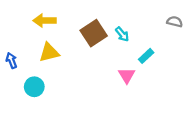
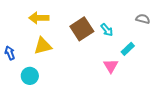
gray semicircle: (175, 22) -> (143, 19), moved

